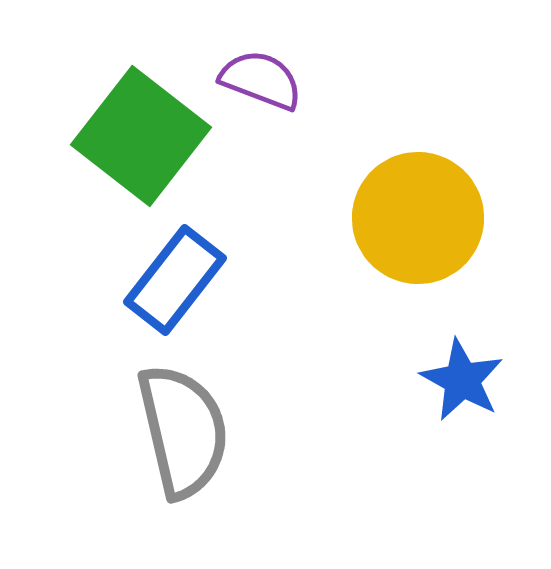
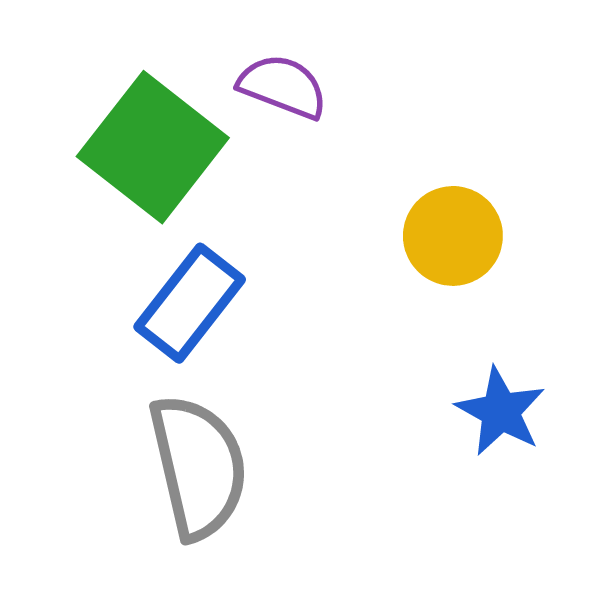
yellow circle: (418, 218) -> (453, 236), size x0.7

